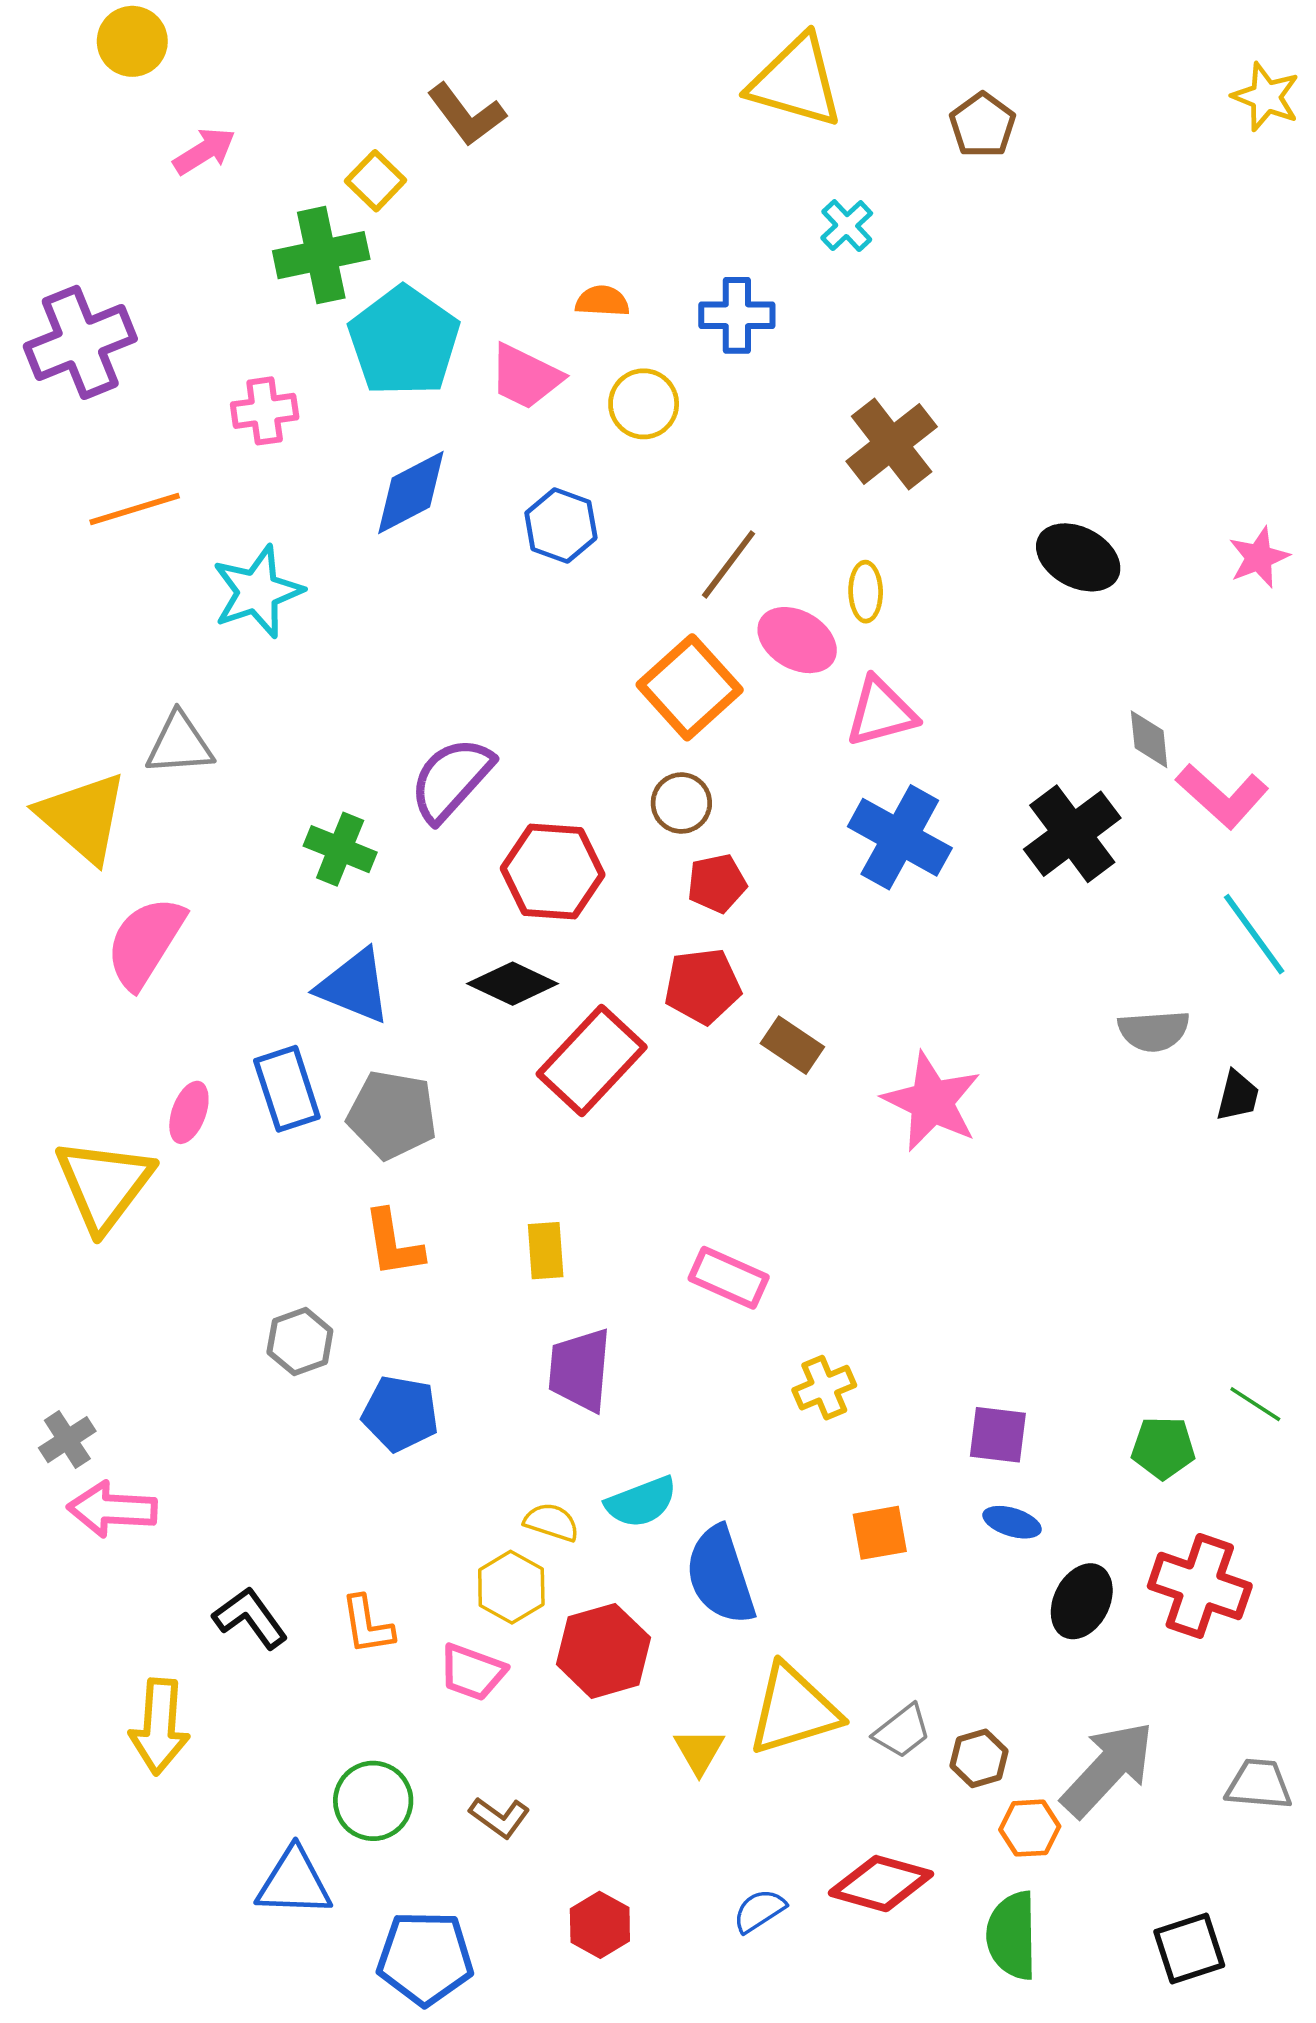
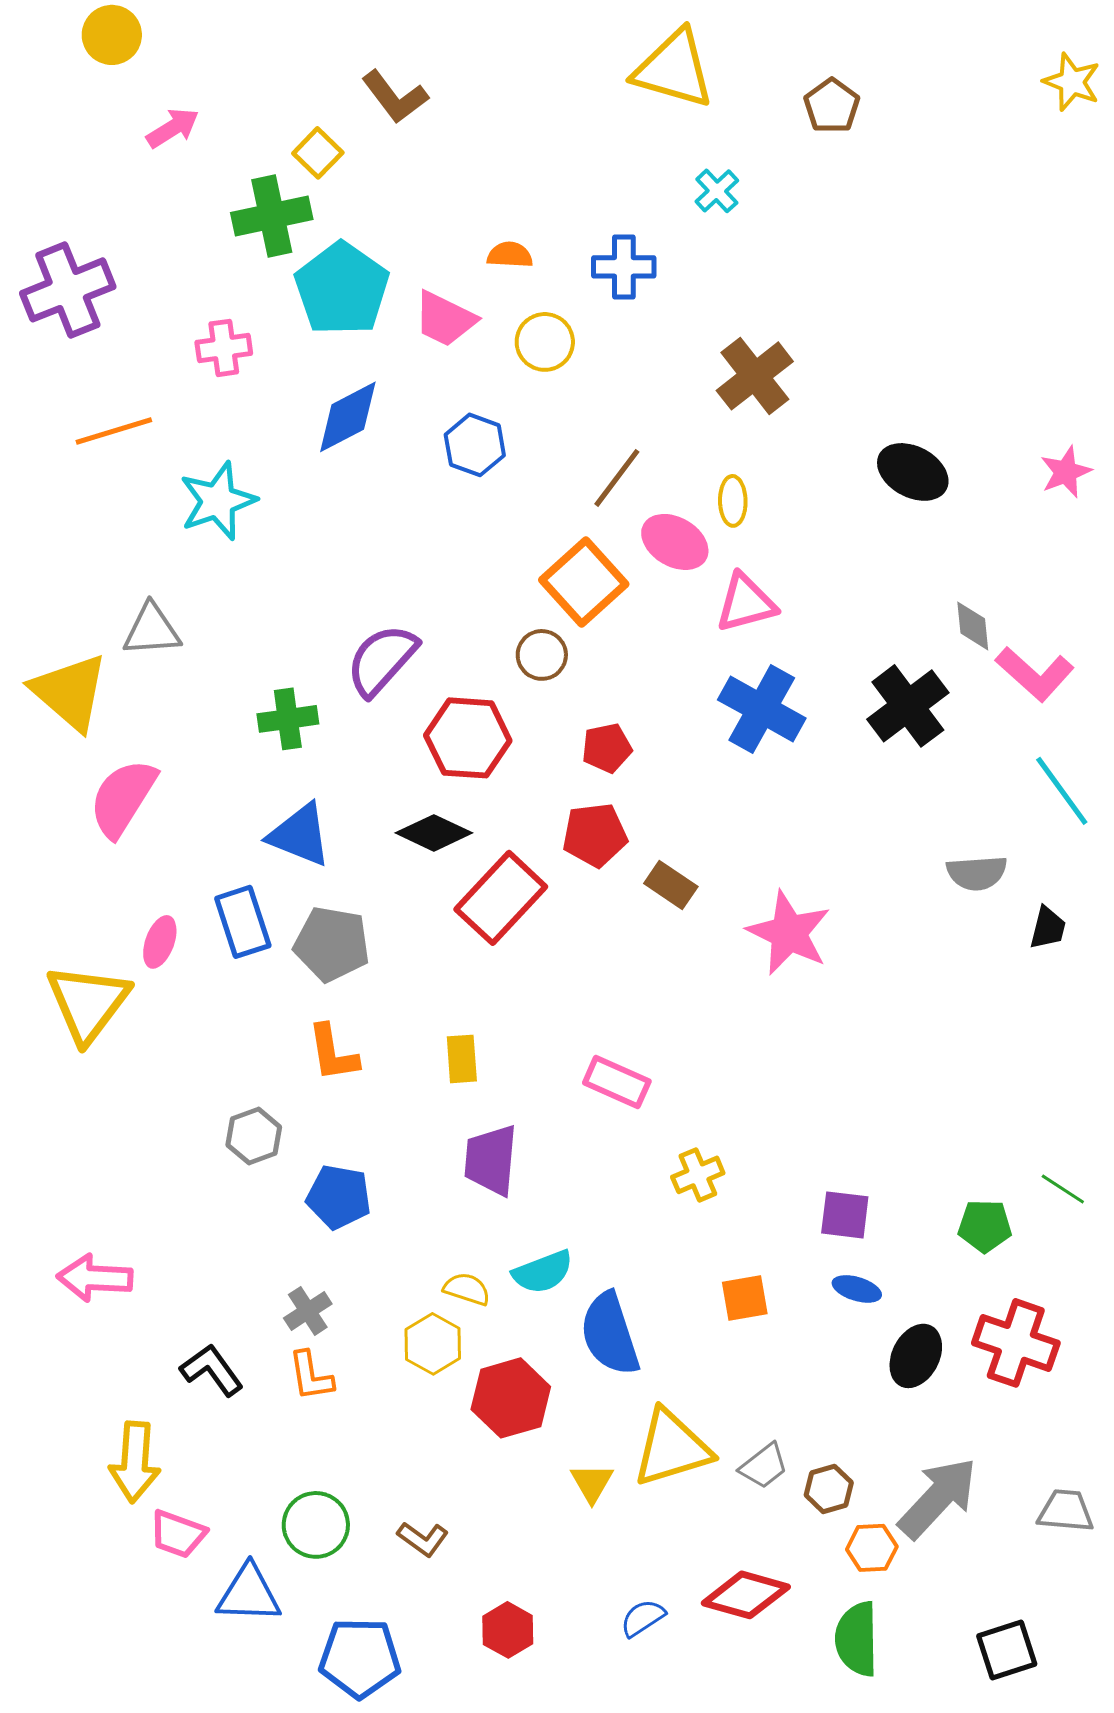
brown circle: (681, 803) -> (542, 655), moved
green cross: (340, 849) -> (288, 719), turned -30
gray cross: (67, 1440) -> (308, 1311), moved
pink trapezoid: (472, 1672) -> (178, 1534), moved

